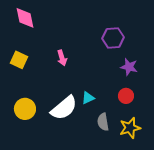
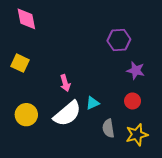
pink arrow: (62, 58) -> (65, 83), moved

